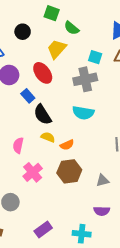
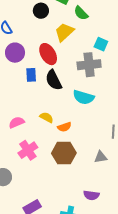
black circle: (23, 32) -> (41, 11), moved
blue rectangle: (28, 96) -> (31, 75), turned 32
black semicircle: (42, 115) -> (54, 80), moved
pink semicircle: (18, 145) -> (17, 122), turned 49
gray triangle: (103, 180) -> (101, 157), moved

